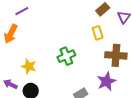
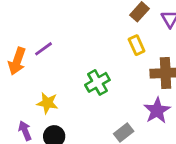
purple line: (22, 11) -> (43, 49), moved
purple arrow: (10, 84) -> (25, 131), turned 48

